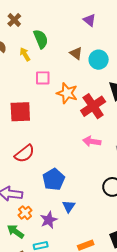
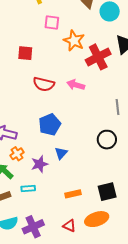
red square: (20, 112) -> (25, 53), size x0.7
pink arrow: (92, 141) -> (76, 85), moved
red semicircle: (25, 154) -> (44, 84), moved, turned 45

